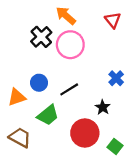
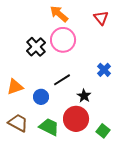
black cross: (41, 37) -> (36, 47), moved
blue circle: (39, 83) -> (41, 97), moved
black star: (103, 107) -> (84, 96), moved
green trapezoid: (48, 115) -> (49, 127), moved, turned -115

